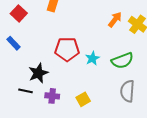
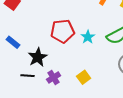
blue rectangle: (13, 43) -> (13, 42), moved
purple cross: (52, 96) -> (54, 78), turned -32

